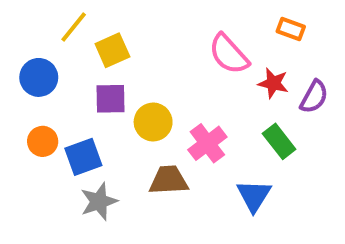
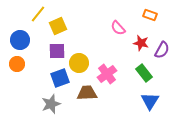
pink semicircle: (229, 54) -> (118, 28), size x0.7
orange circle: (43, 141) -> (17, 64), moved
blue square: (83, 157) -> (60, 78), moved
blue triangle: (254, 196) -> (150, 101), moved

